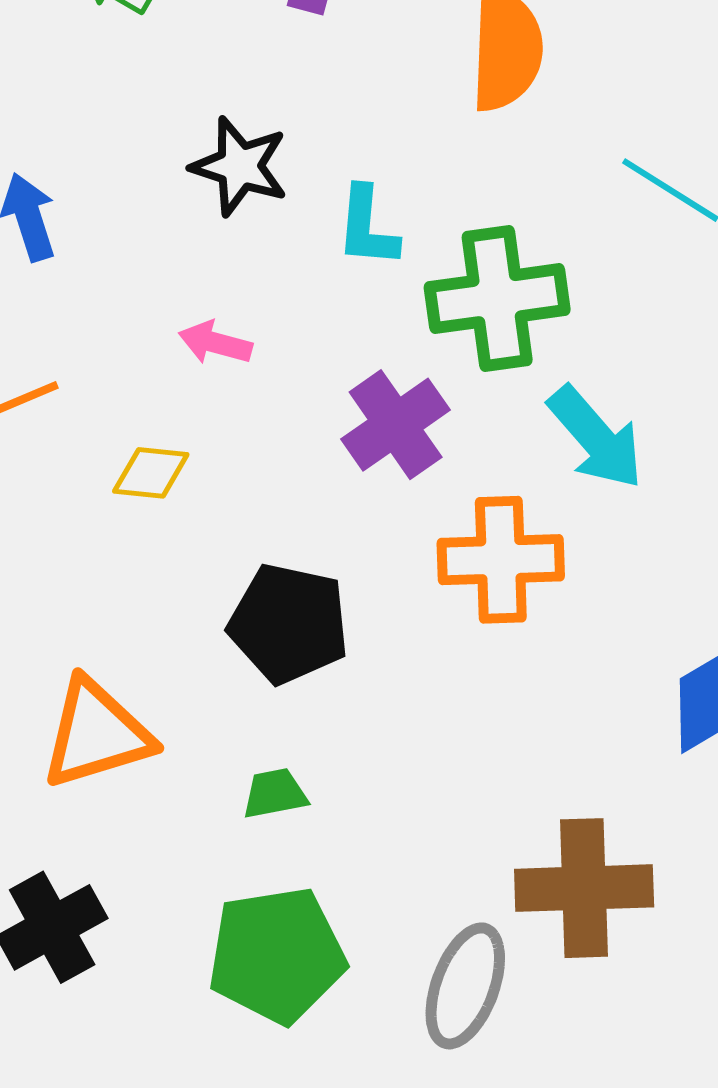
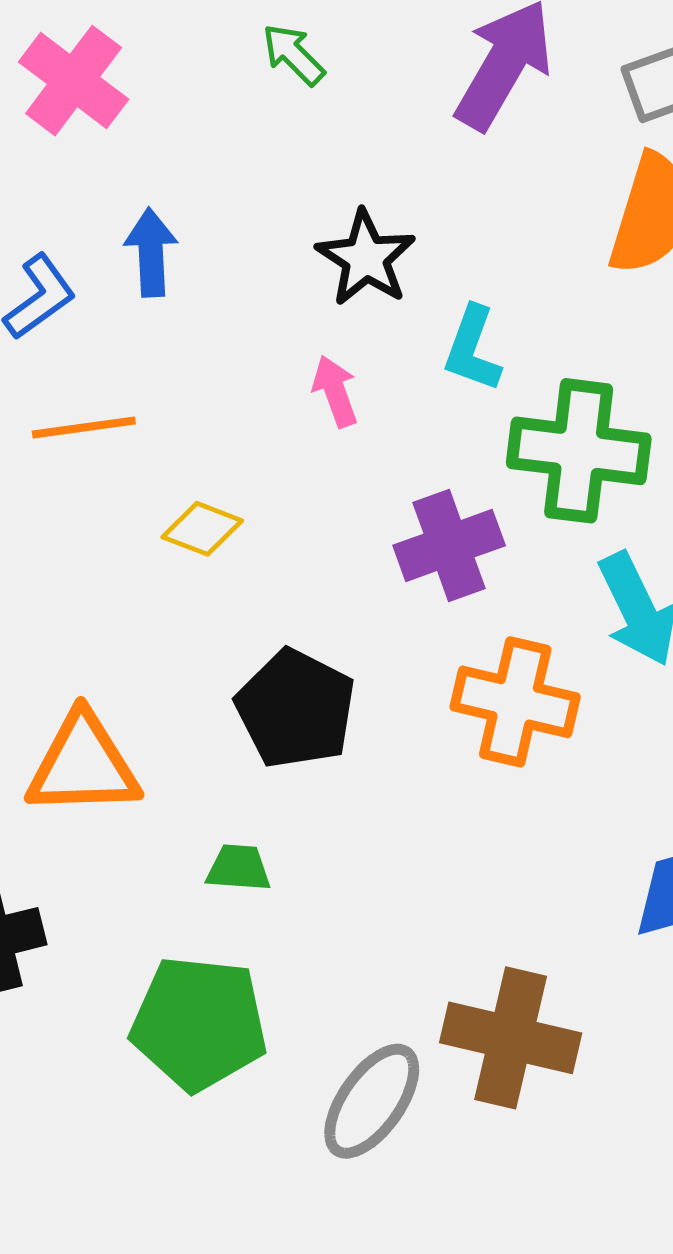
pink arrow: (215, 343) -> (335, 391), moved, turned 40

